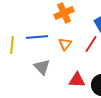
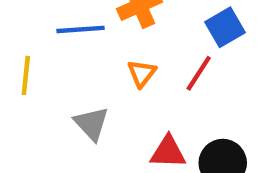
blue line: (37, 37) -> (81, 29), moved

